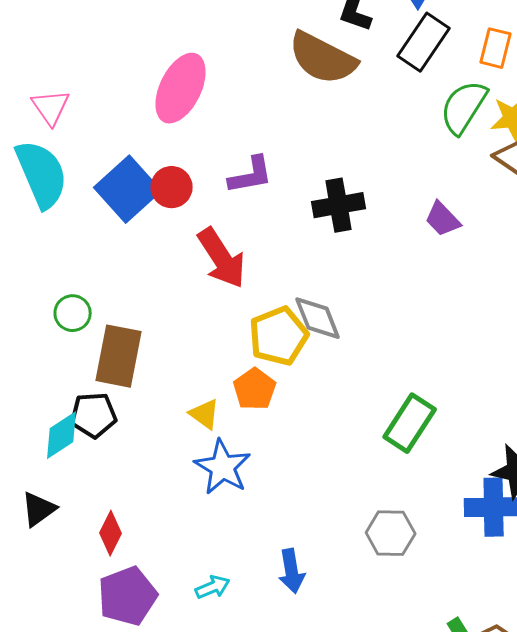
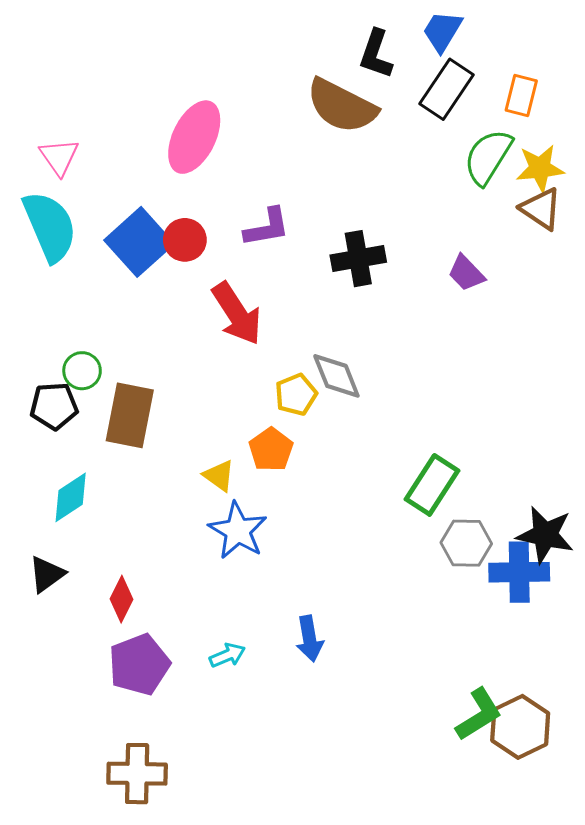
yellow pentagon: (279, 336) -> (296, 395), size x0.7
black pentagon: (94, 415) -> (54, 406), moved
gray hexagon: (391, 533) -> (466, 543), moved

